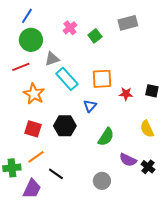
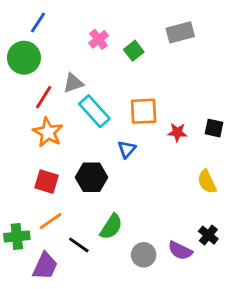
green circle: (31, 40) -> (24, 58), moved
red line: (21, 67) -> (44, 97), moved, turned -36
green semicircle: (106, 137) -> (111, 227), moved
purple semicircle: (128, 160) -> (180, 251), moved

